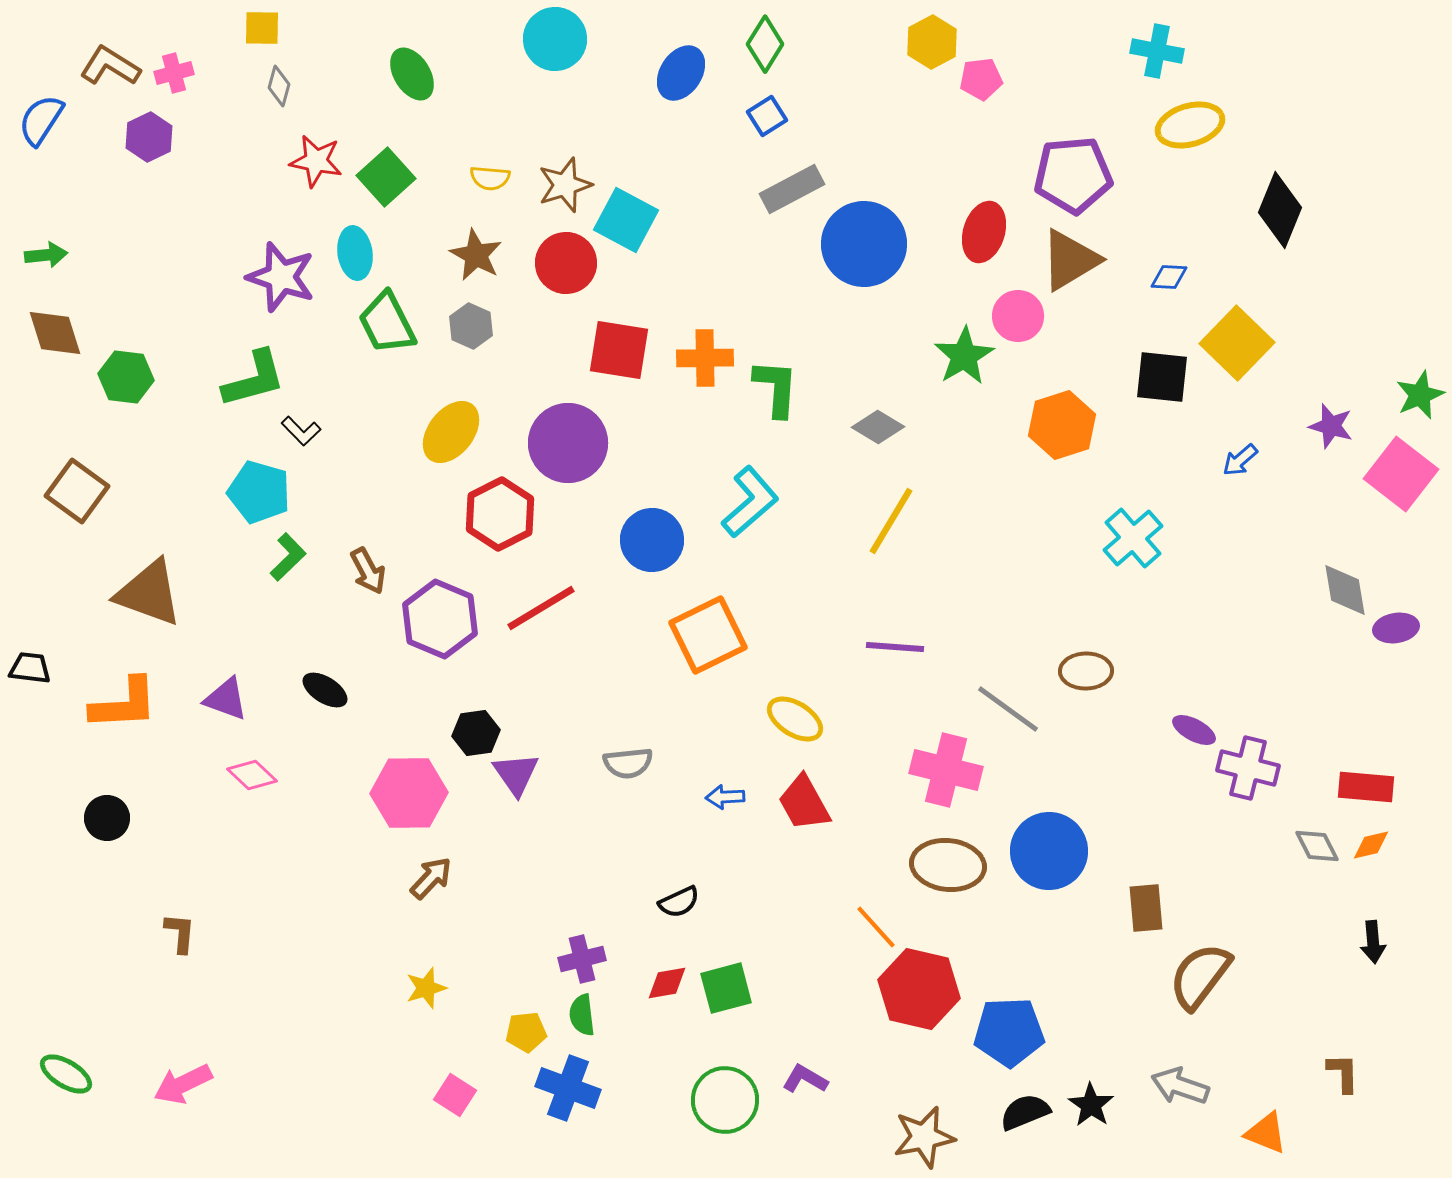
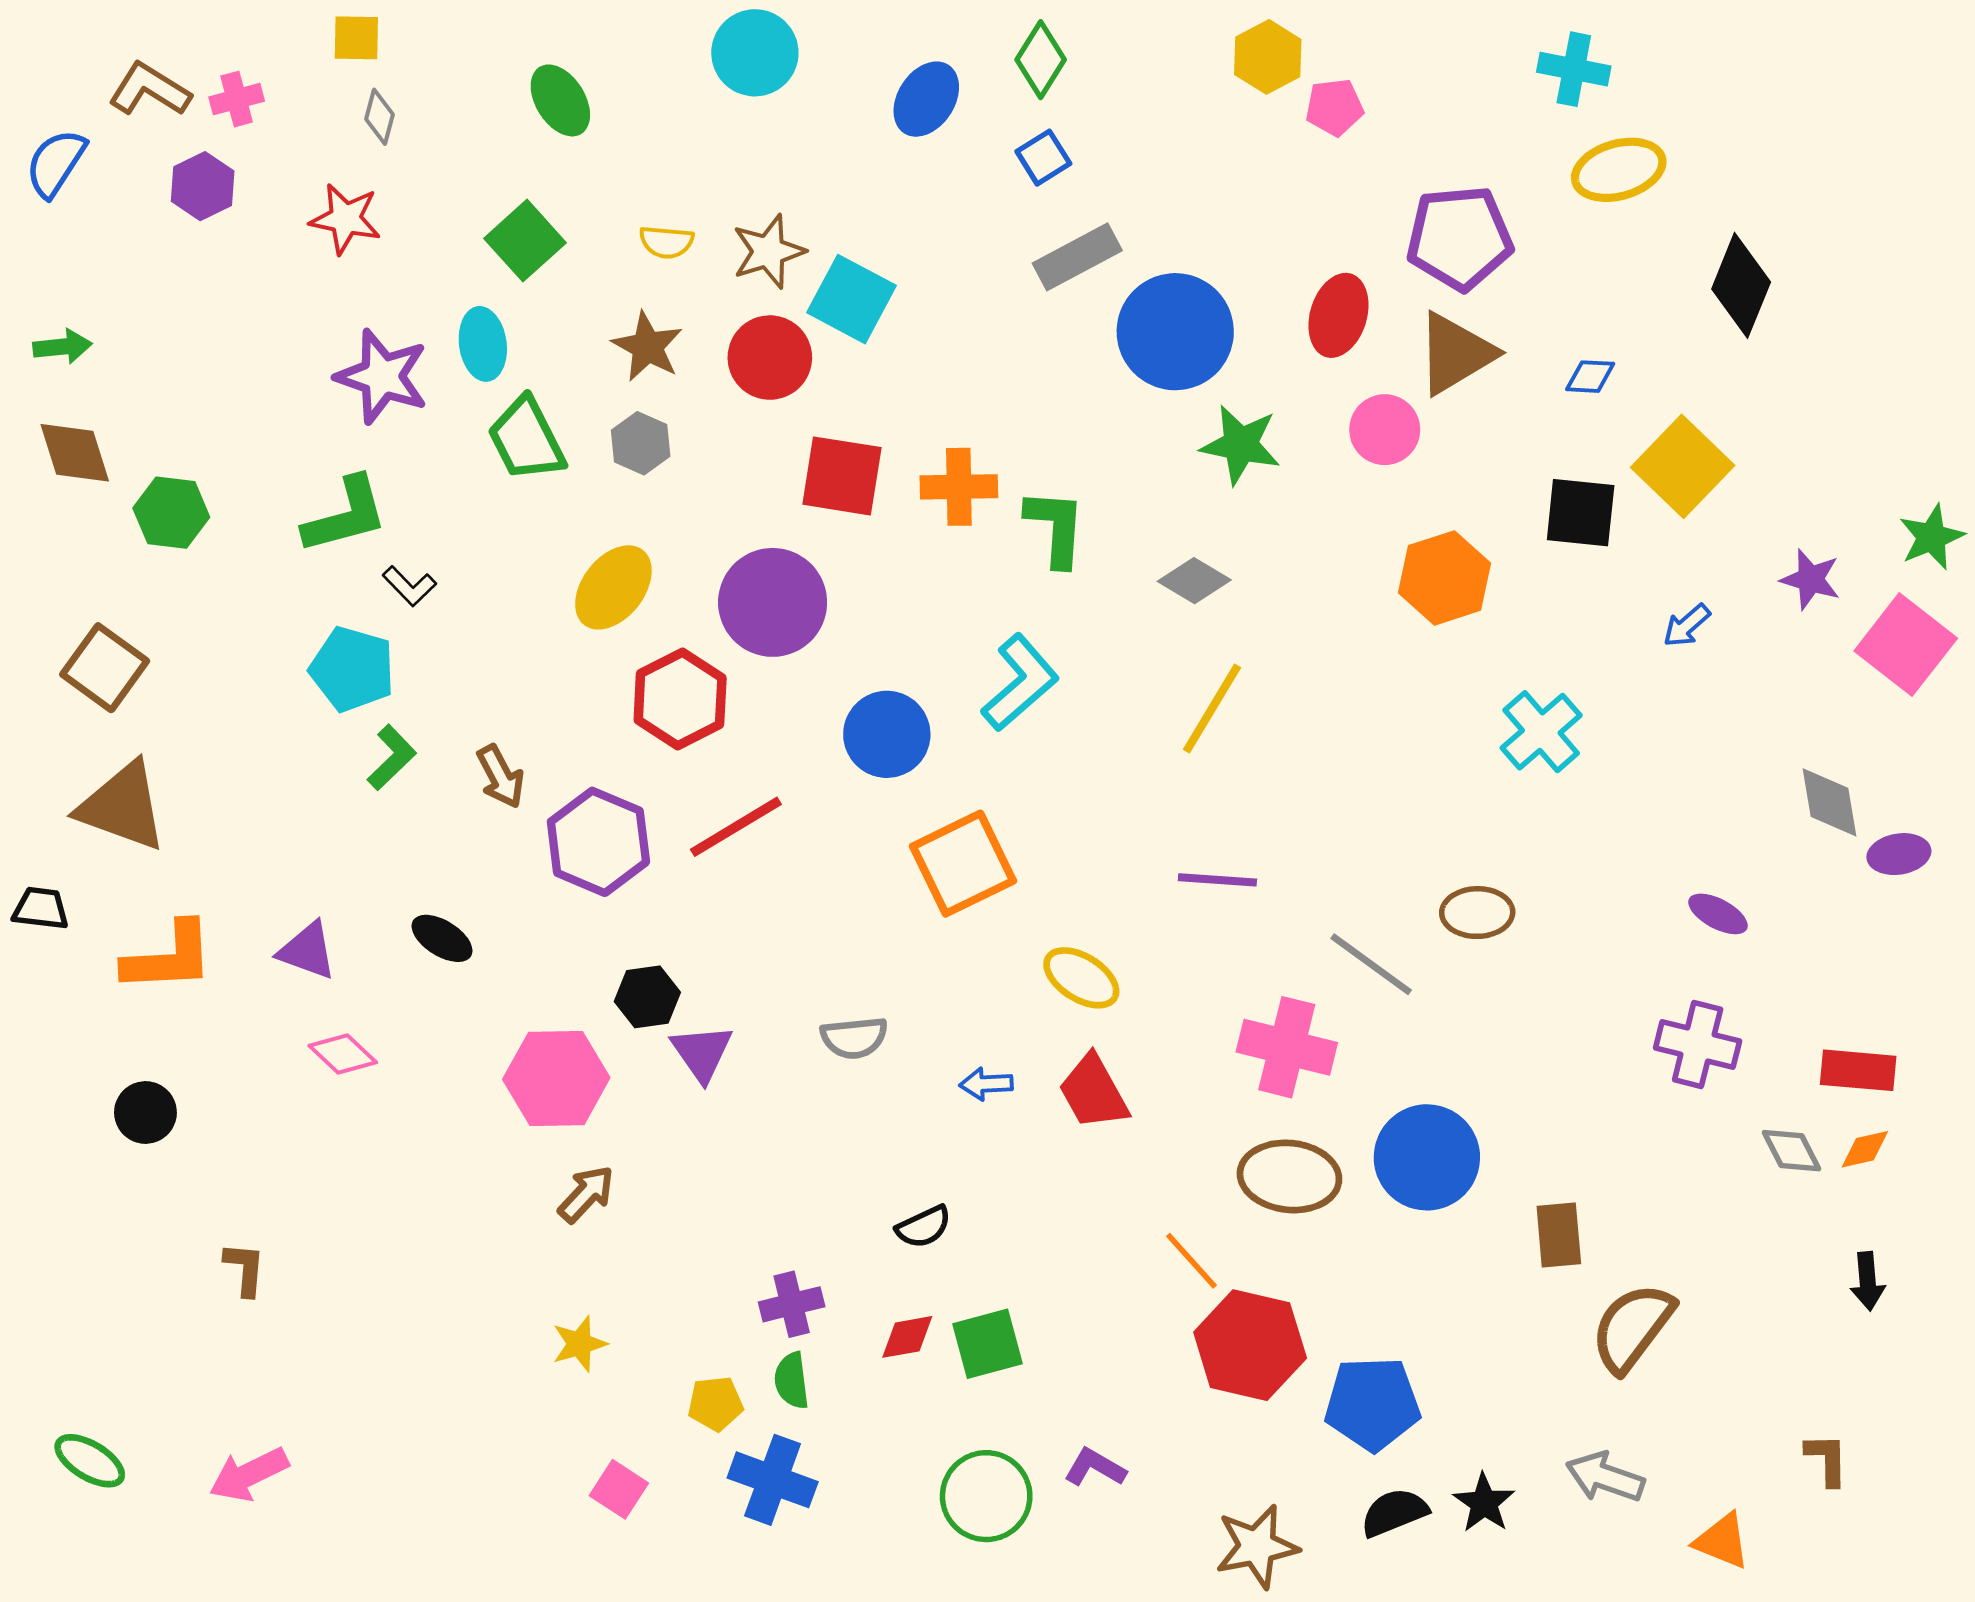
red star: (316, 161) -> (345, 219), moved
green star: (964, 356) -> (1241, 445), moved, turned -30
brown triangle: (149, 593) -> (122, 806), moved
purple ellipse: (1194, 730) -> (1718, 914), moved

